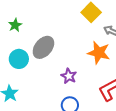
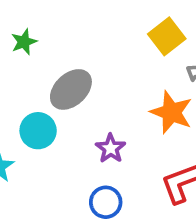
cyan circle: (19, 59) -> (38, 131), moved

